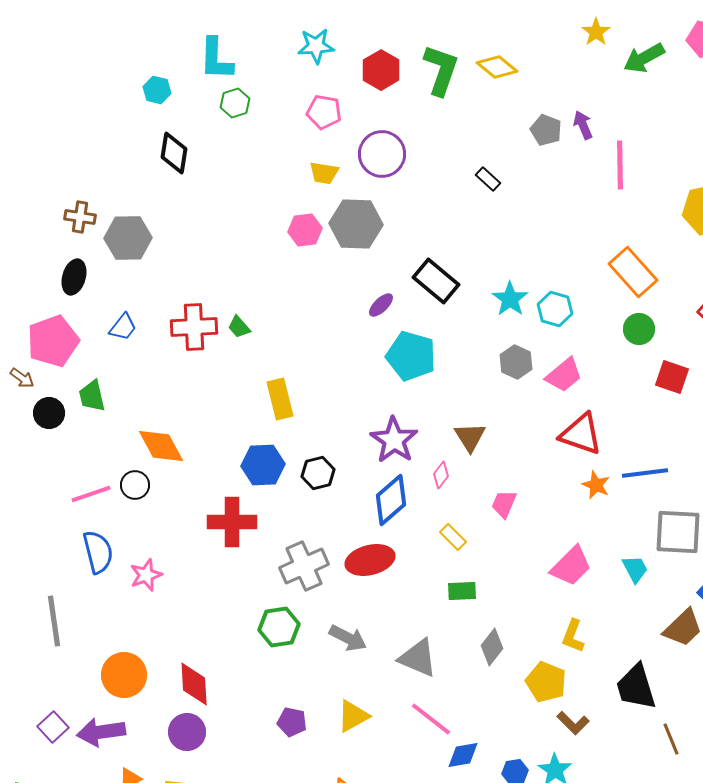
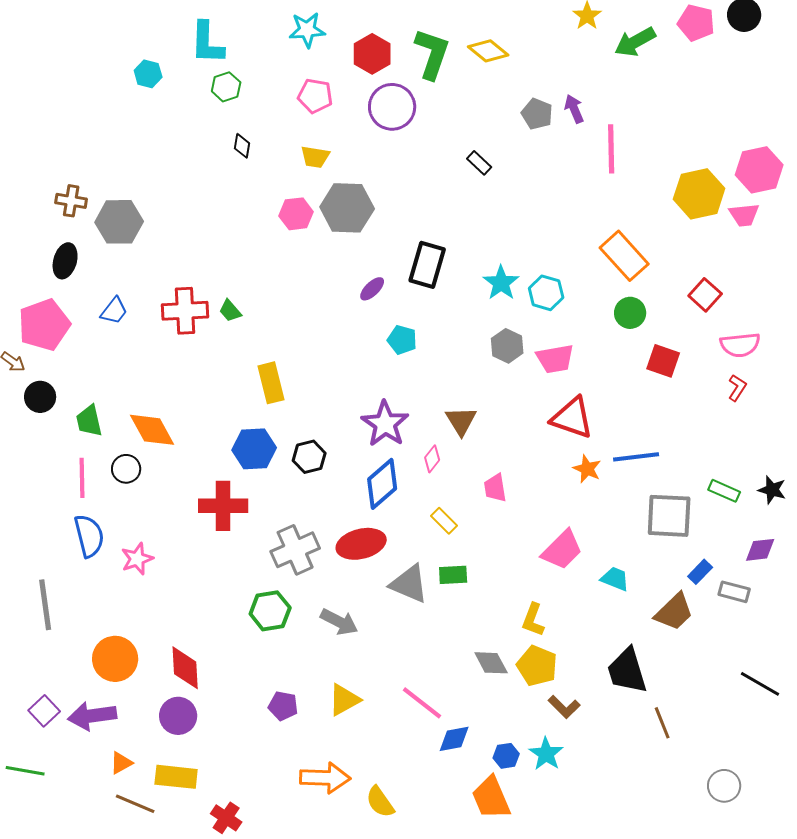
black diamond: (174, 153) -> (242, 146), moved, size x0.6
purple circle: (382, 154) -> (392, 107), moved
black rectangle: (436, 281) -> (427, 265), turned 66
cyan pentagon: (411, 356) -> (402, 340), size x0.6
pink trapezoid: (564, 375) -> (555, 359), turned 30
green trapezoid: (92, 396) -> (89, 421), moved
pink line: (91, 494) -> (82, 478), turned -72
pink trapezoid: (504, 504) -> (495, 488), turned -32
cyan trapezoid: (635, 569) -> (615, 579), moved, turned -40
yellow L-shape: (573, 636) -> (533, 620), moved
gray diamond: (492, 647) -> (491, 663), moved, turned -66
gray triangle: (418, 658) -> (409, 584), moved

